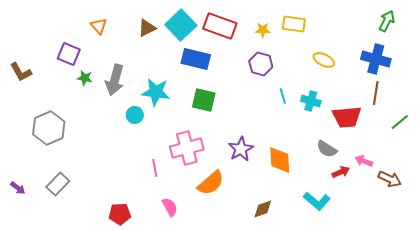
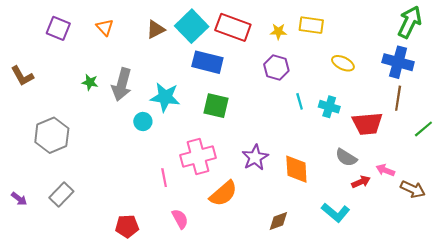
green arrow: (387, 21) -> (410, 22), size x1.4
purple square: (69, 54) -> (58, 28), moved

